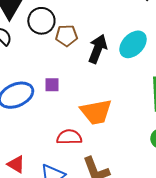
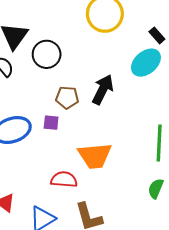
brown pentagon: (66, 36) -> (67, 97), moved
cyan ellipse: (133, 44) -> (146, 63), moved

